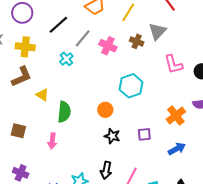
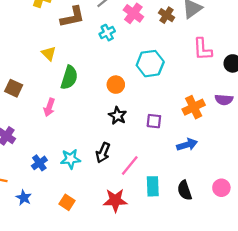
cyan cross: (66, 59) -> (107, 33), moved
brown L-shape: (22, 77) -> (72, 17), moved

